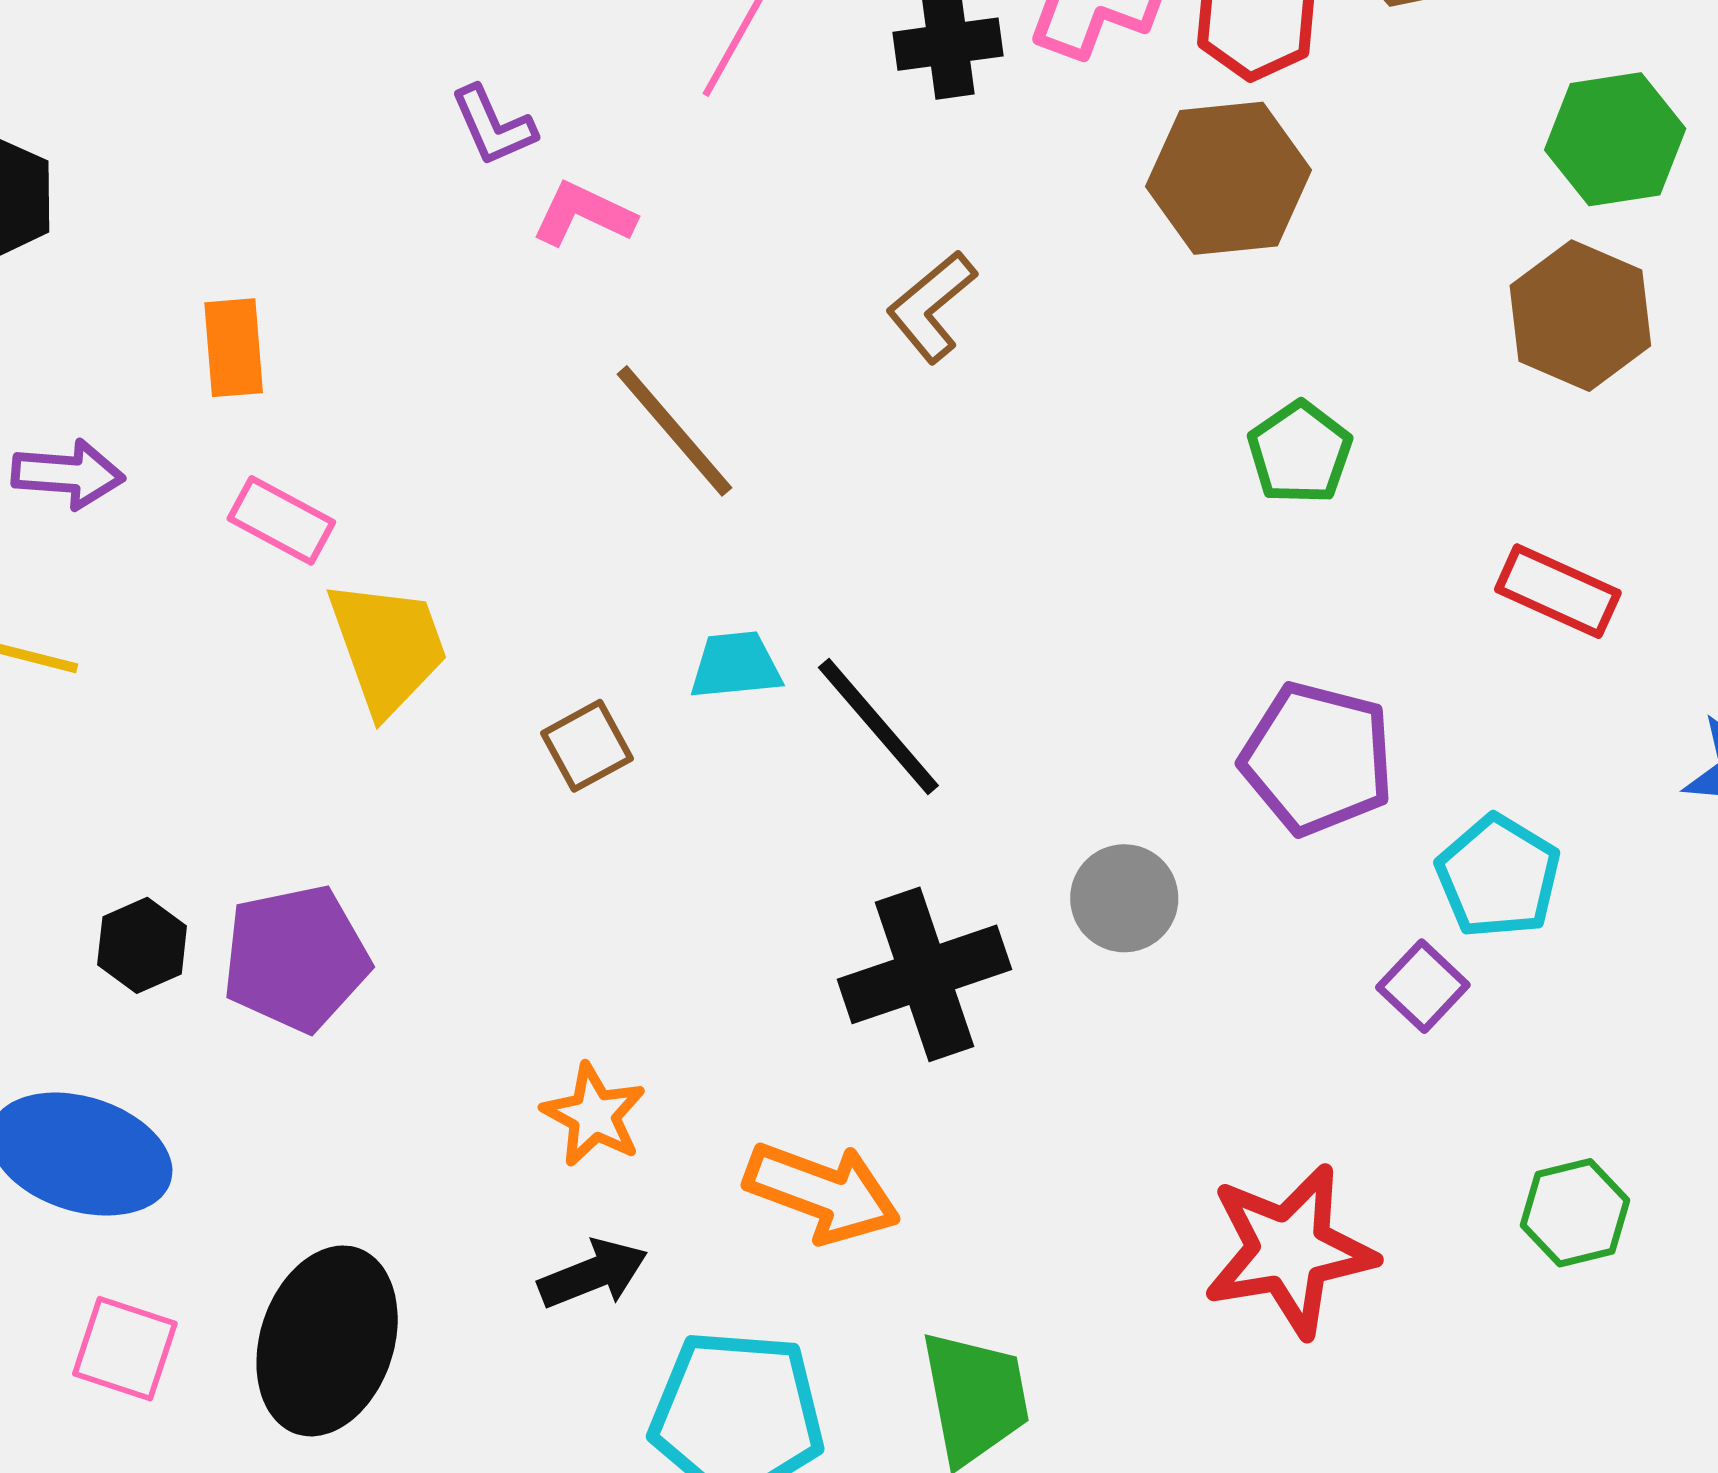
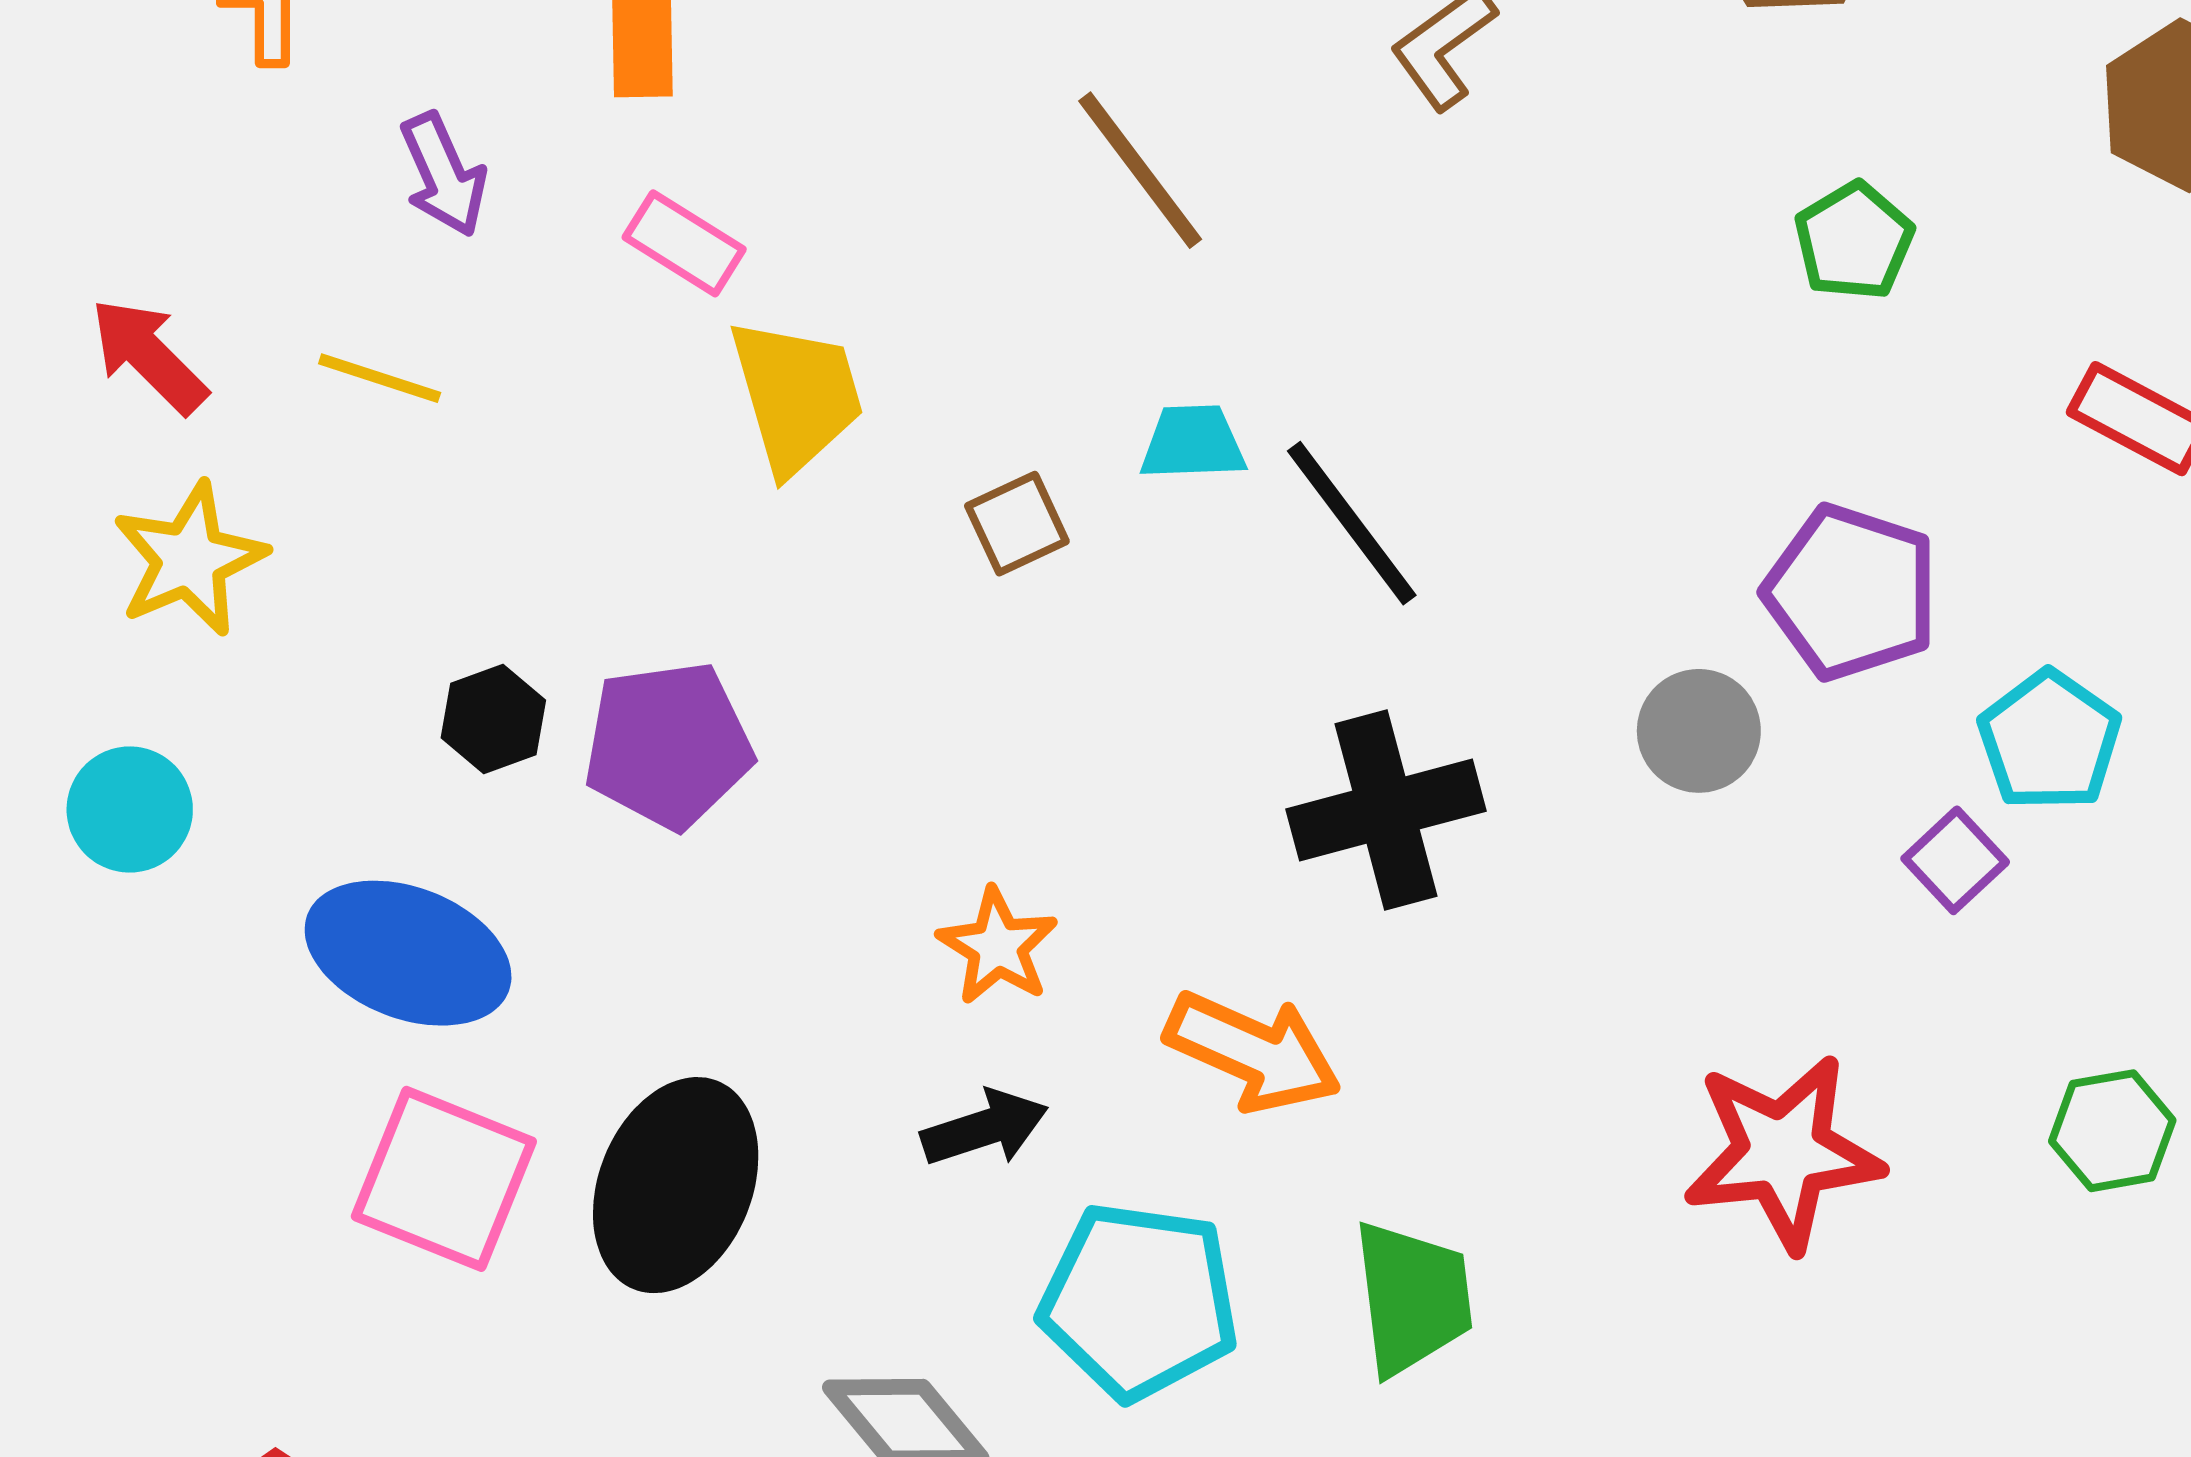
purple arrow: (68, 474) -> (443, 175), turned 58
gray circle: (1124, 898) -> (1699, 731), moved
pink square: (125, 1349) -> (444, 1179), size x1.5

